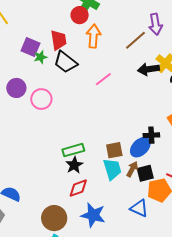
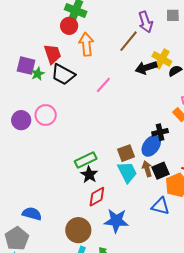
purple circle: (16, 88) -> (21, 120), moved
brown arrow: (132, 169) -> (147, 169), turned -35

